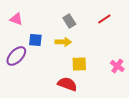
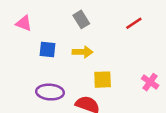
gray rectangle: (69, 21) -> (81, 19), moved
purple ellipse: (16, 56) -> (50, 92), moved, turned 50

